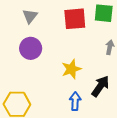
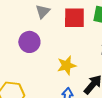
gray triangle: (30, 16) -> (43, 11), moved

